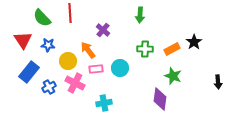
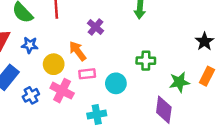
green cross: (145, 49) -> (146, 61), moved
orange rectangle: (172, 49) -> (207, 76), moved, turned -35
cyan circle: (120, 68) -> (116, 83), moved
green star: (173, 76) -> (179, 82), turned -30

